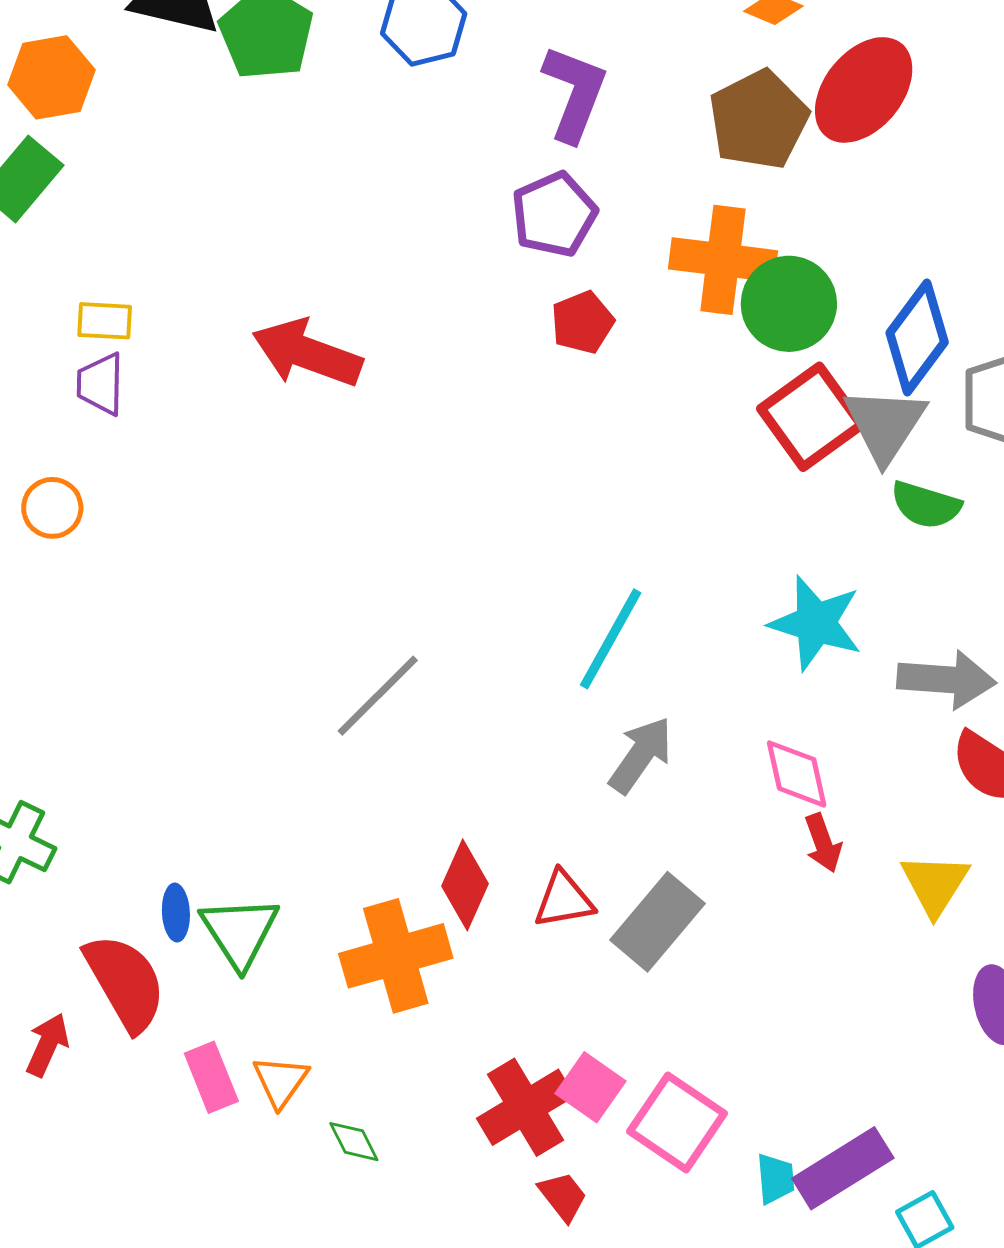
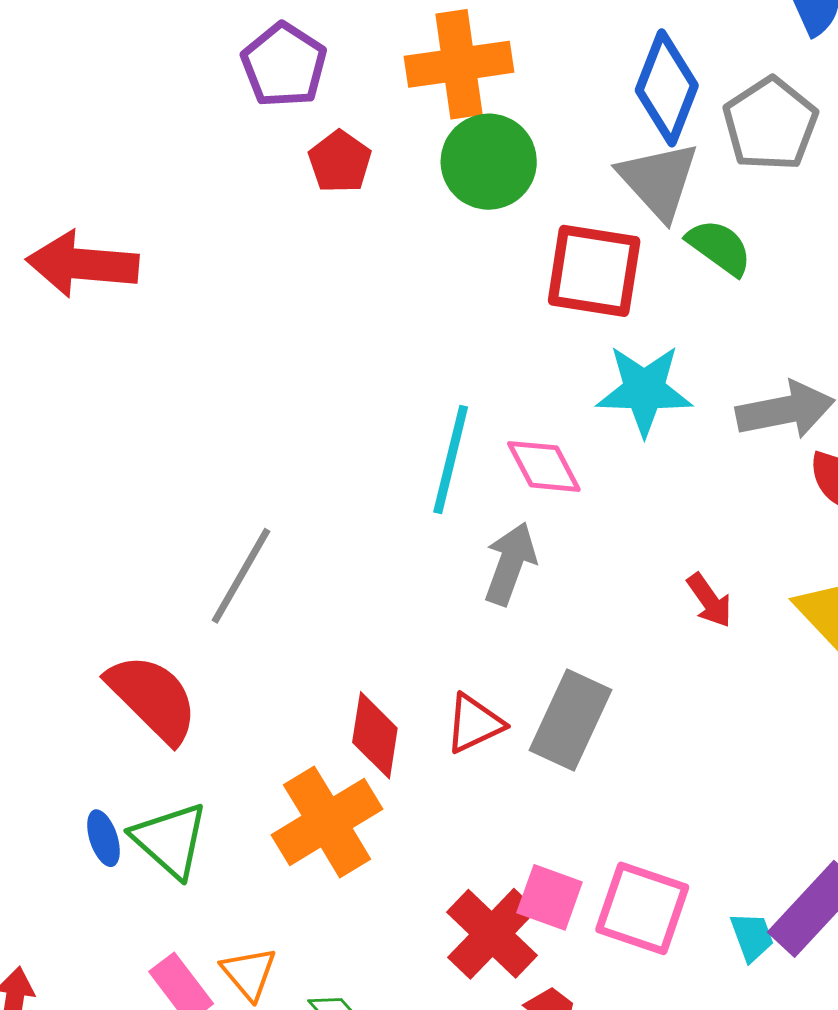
green circle: (789, 304) -> (489, 162), moved
red square: (811, 417) -> (594, 271), moved, turned -30
green semicircle: (926, 505) -> (719, 247), turned -146
pink diamond: (797, 774) -> (544, 466), moved
red semicircle: (125, 982) -> (153, 698), moved

